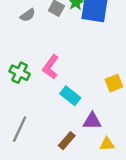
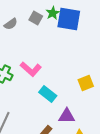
pink L-shape: (51, 67) -> (31, 69), turned -85

